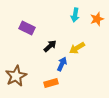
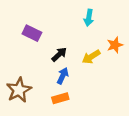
orange star: (97, 19) -> (115, 45), moved
blue arrow: (62, 64) -> (63, 76), moved

